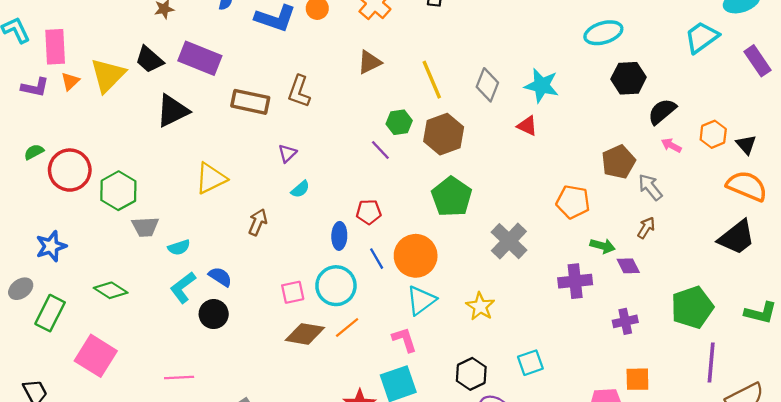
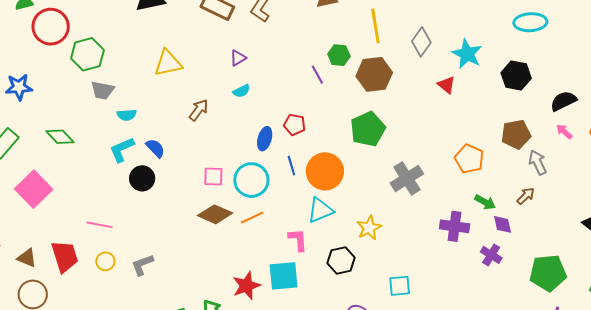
black hexagon: (629, 78) -> (516, 76), moved
purple cross: (625, 321) -> (491, 255), moved, turned 30
black hexagon: (471, 374) -> (341, 260), moved

